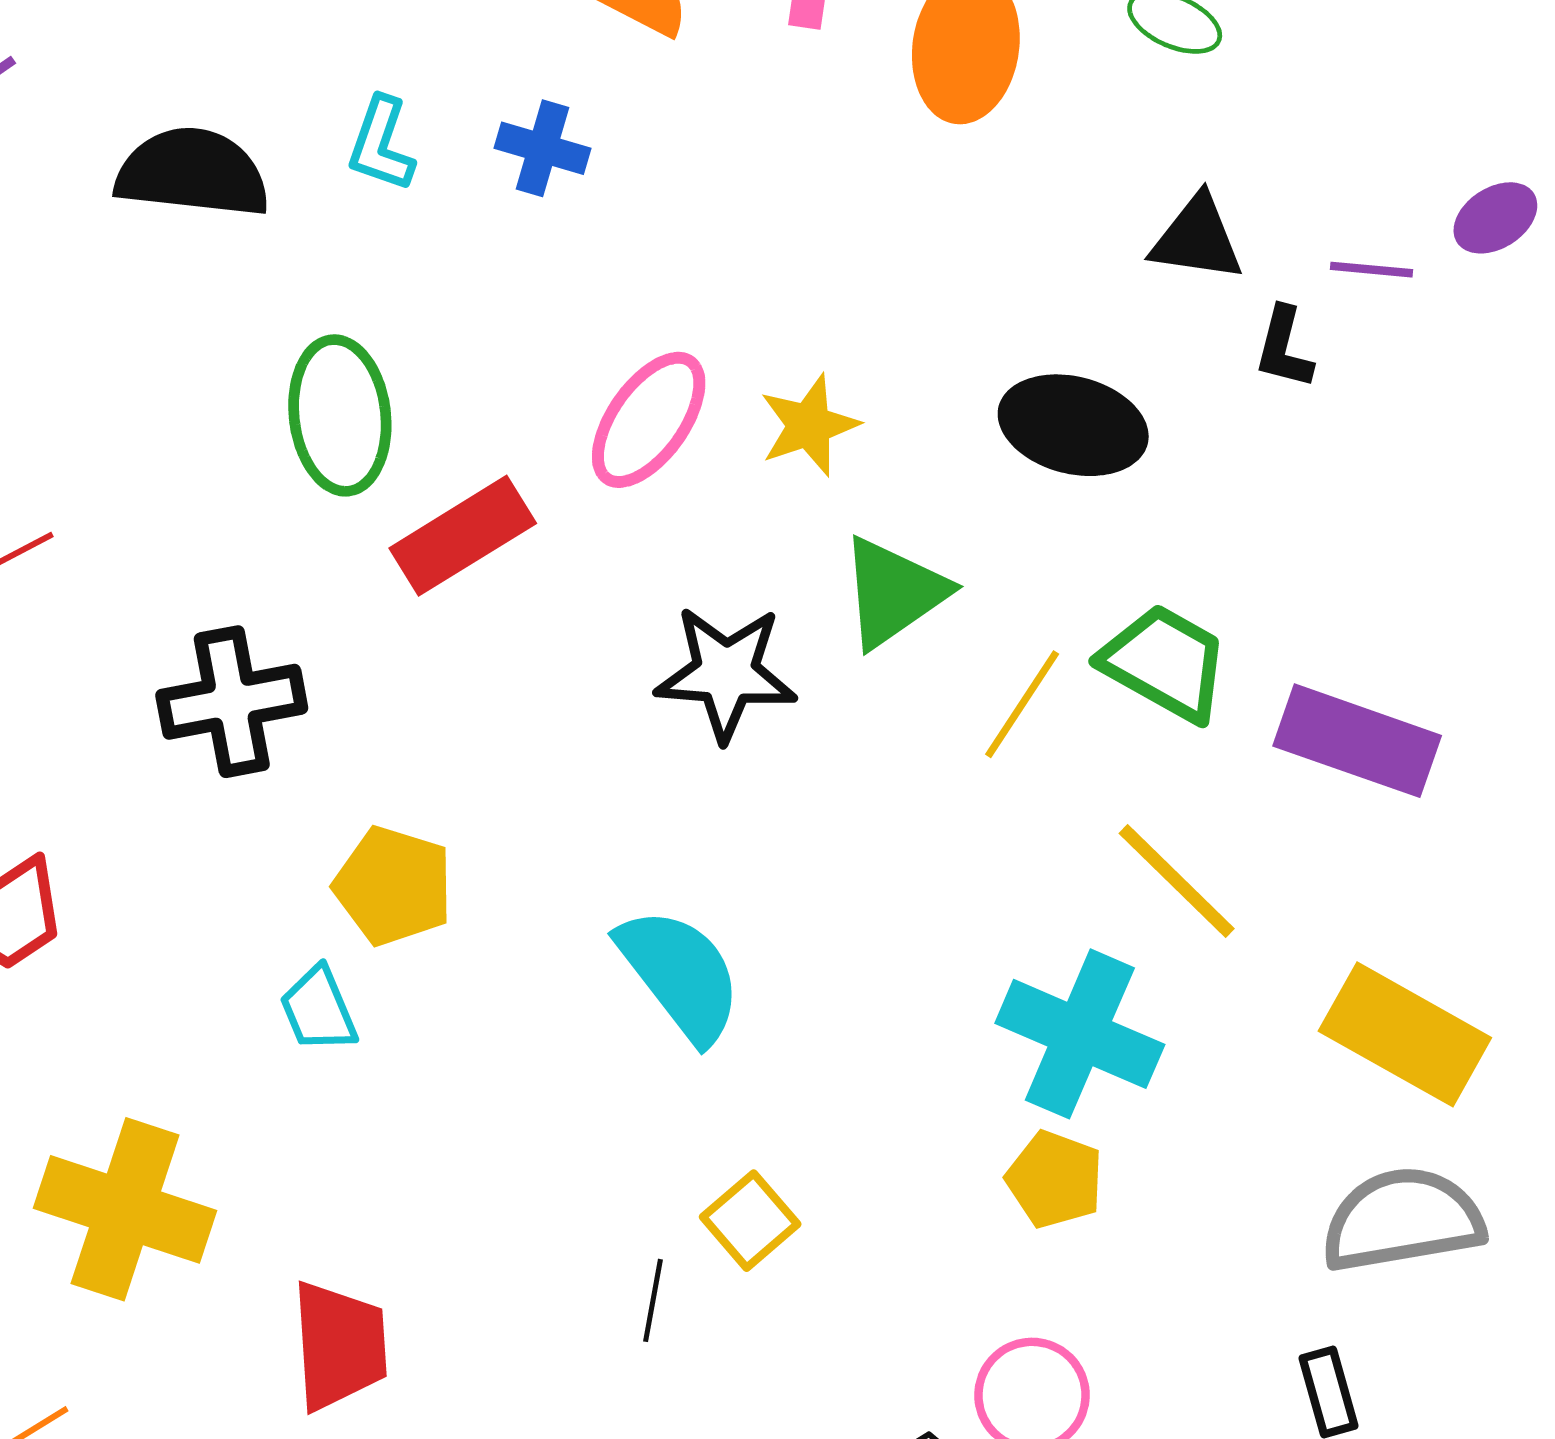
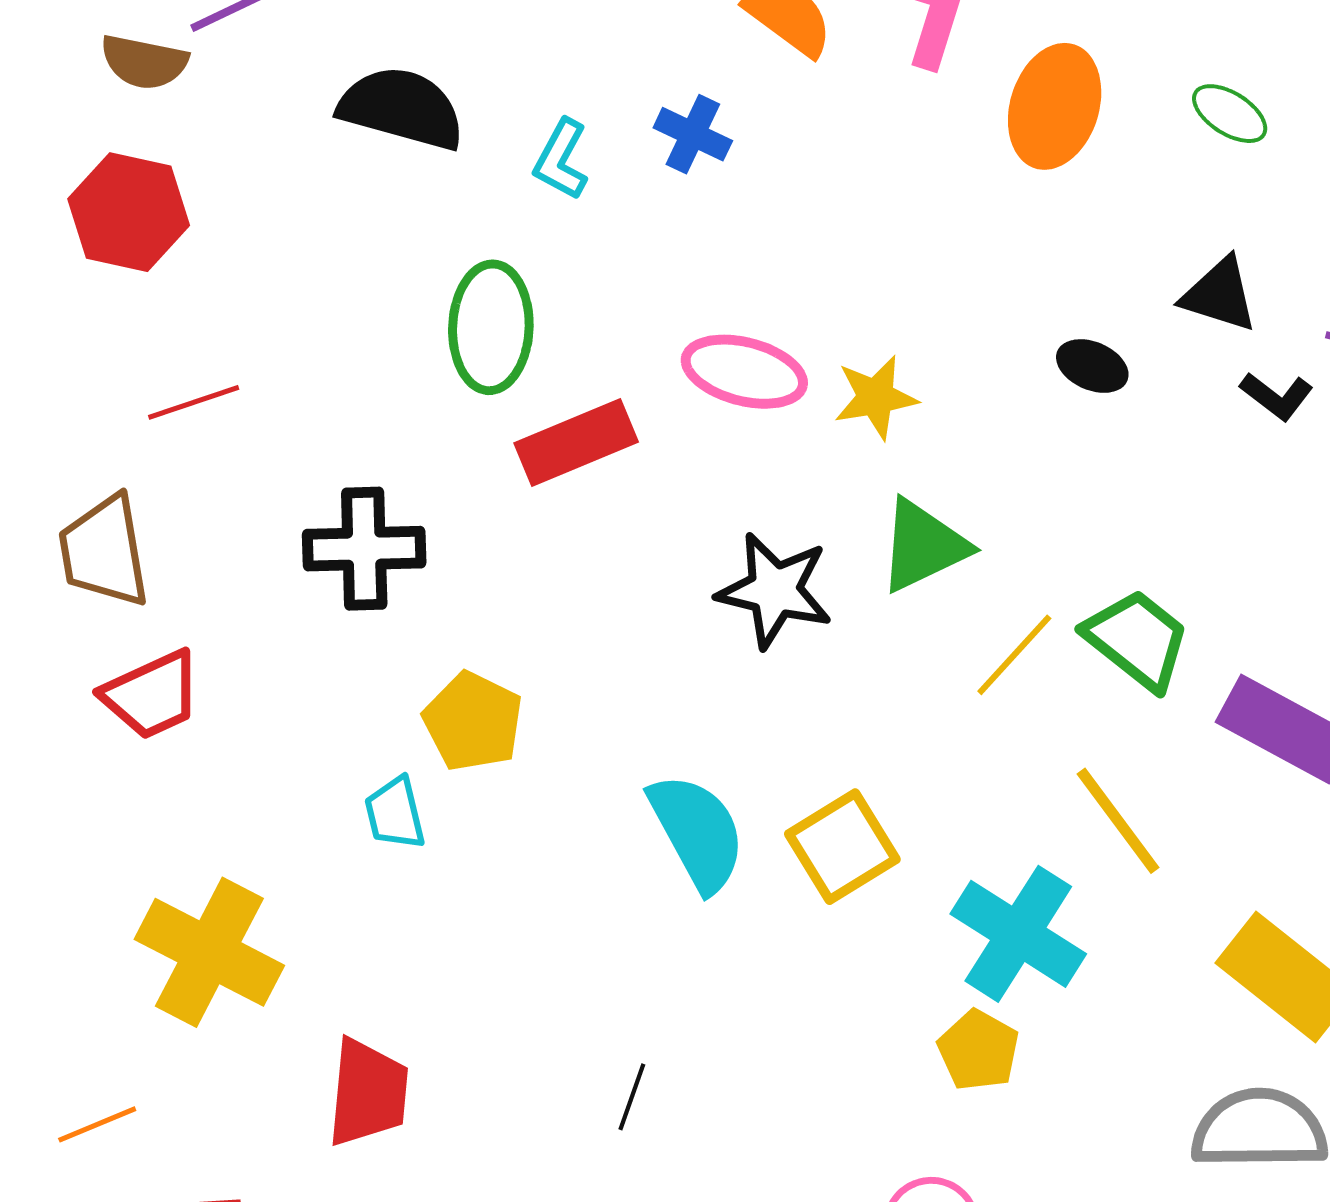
cyan L-shape: (381, 144) -> (561, 160), moved
black L-shape: (1284, 348) -> (1277, 396), turned -76
pink ellipse: (649, 420) -> (744, 372), turned 60
black ellipse: (1073, 425) -> (1092, 366), moved, size x0.6
yellow square: (750, 1221) -> (842, 847), moved, size x1.4

